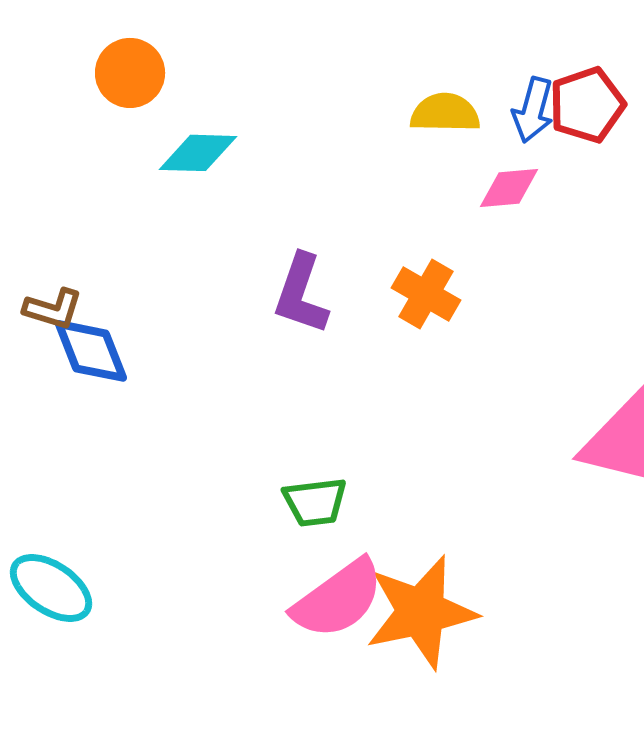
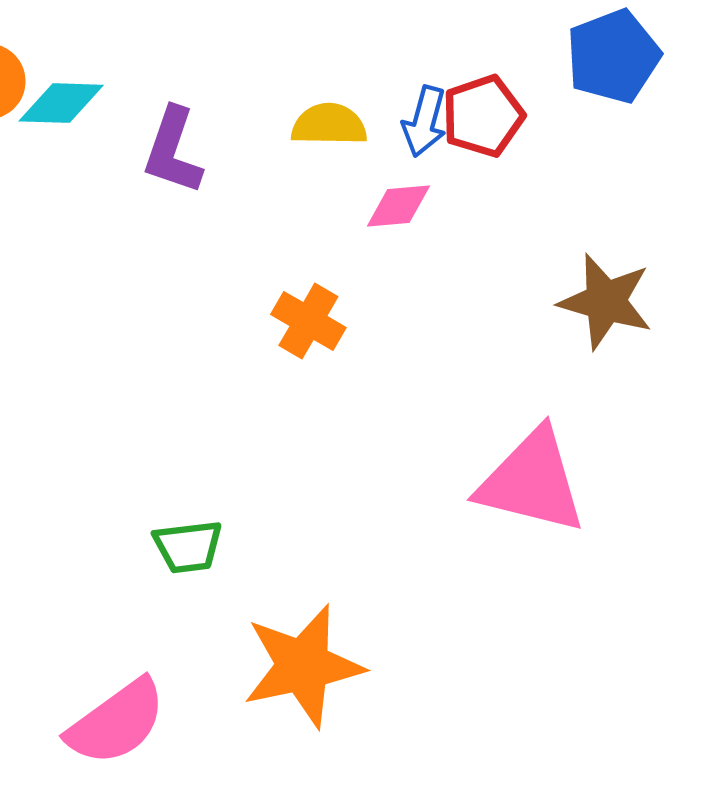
cyan diamond: (198, 153) -> (61, 103), moved
purple L-shape: (301, 294) -> (173, 151), moved
pink semicircle: (338, 599) -> (116, 722), moved

